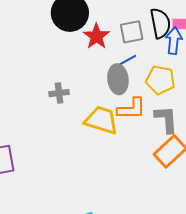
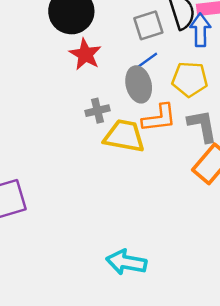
red star: (96, 36) -> (85, 54), moved
gray cross: (59, 93) -> (97, 111), moved

